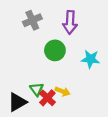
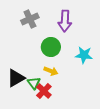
yellow arrow: (62, 91) -> (51, 71), moved
black triangle: (17, 102) -> (16, 78), moved

